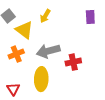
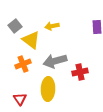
yellow arrow: (45, 16) -> (52, 26), turned 48

